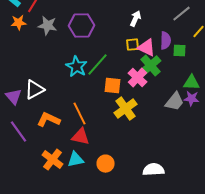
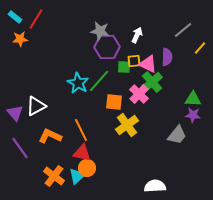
gray star: (48, 26) -> (100, 31), moved
purple hexagon: (82, 26) -> (107, 47), moved
green square: (180, 51) -> (124, 67), moved
gray trapezoid: (174, 102) -> (177, 135), moved
cyan triangle: (76, 160) -> (77, 176), turned -30
orange circle: (106, 164) -> (87, 168), moved

